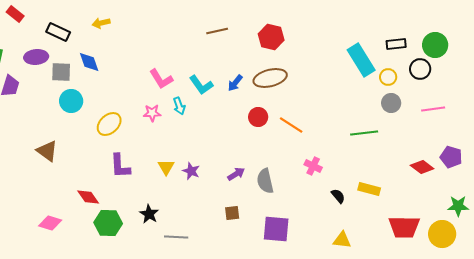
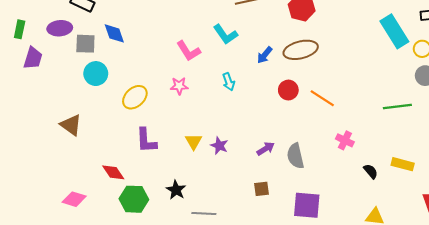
cyan L-shape: (201, 85) -> (225, 34), moved
cyan arrow: (179, 106) -> (229, 82), moved

